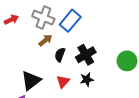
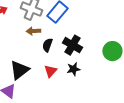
brown arrow: (45, 40) -> (33, 31), turned -144
black cross: (86, 55) -> (72, 45), turned -30

